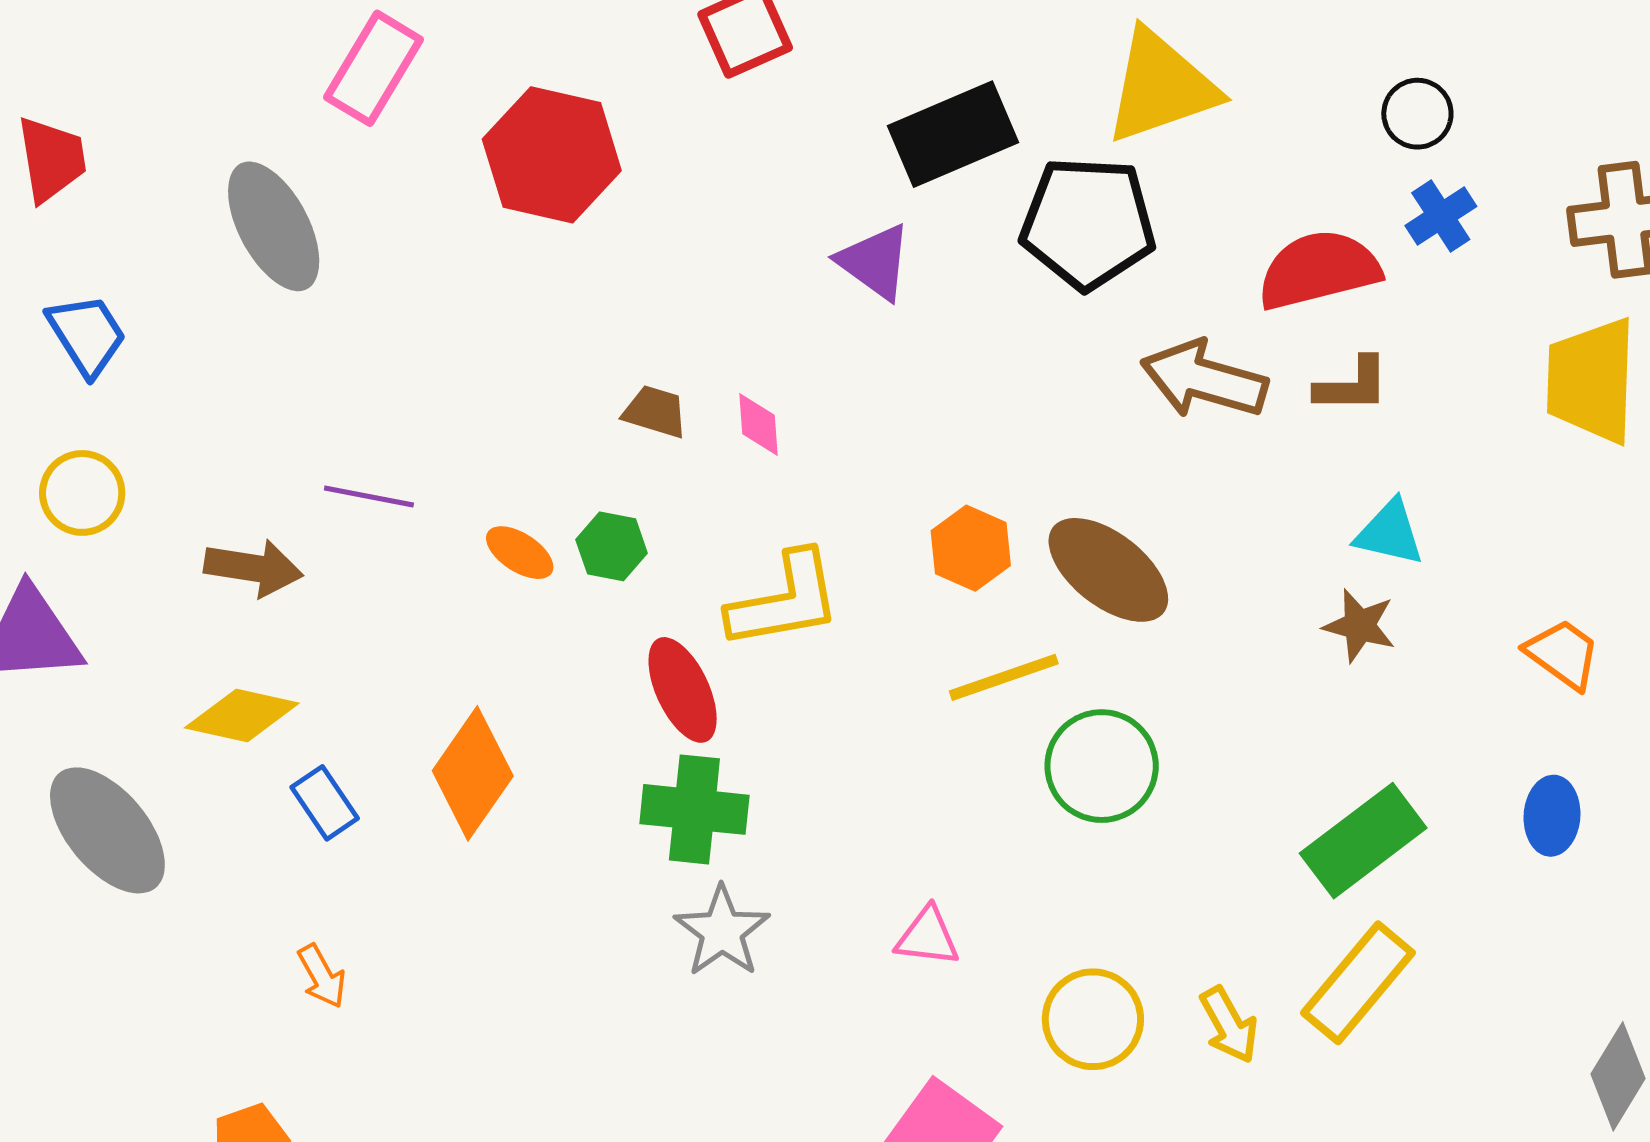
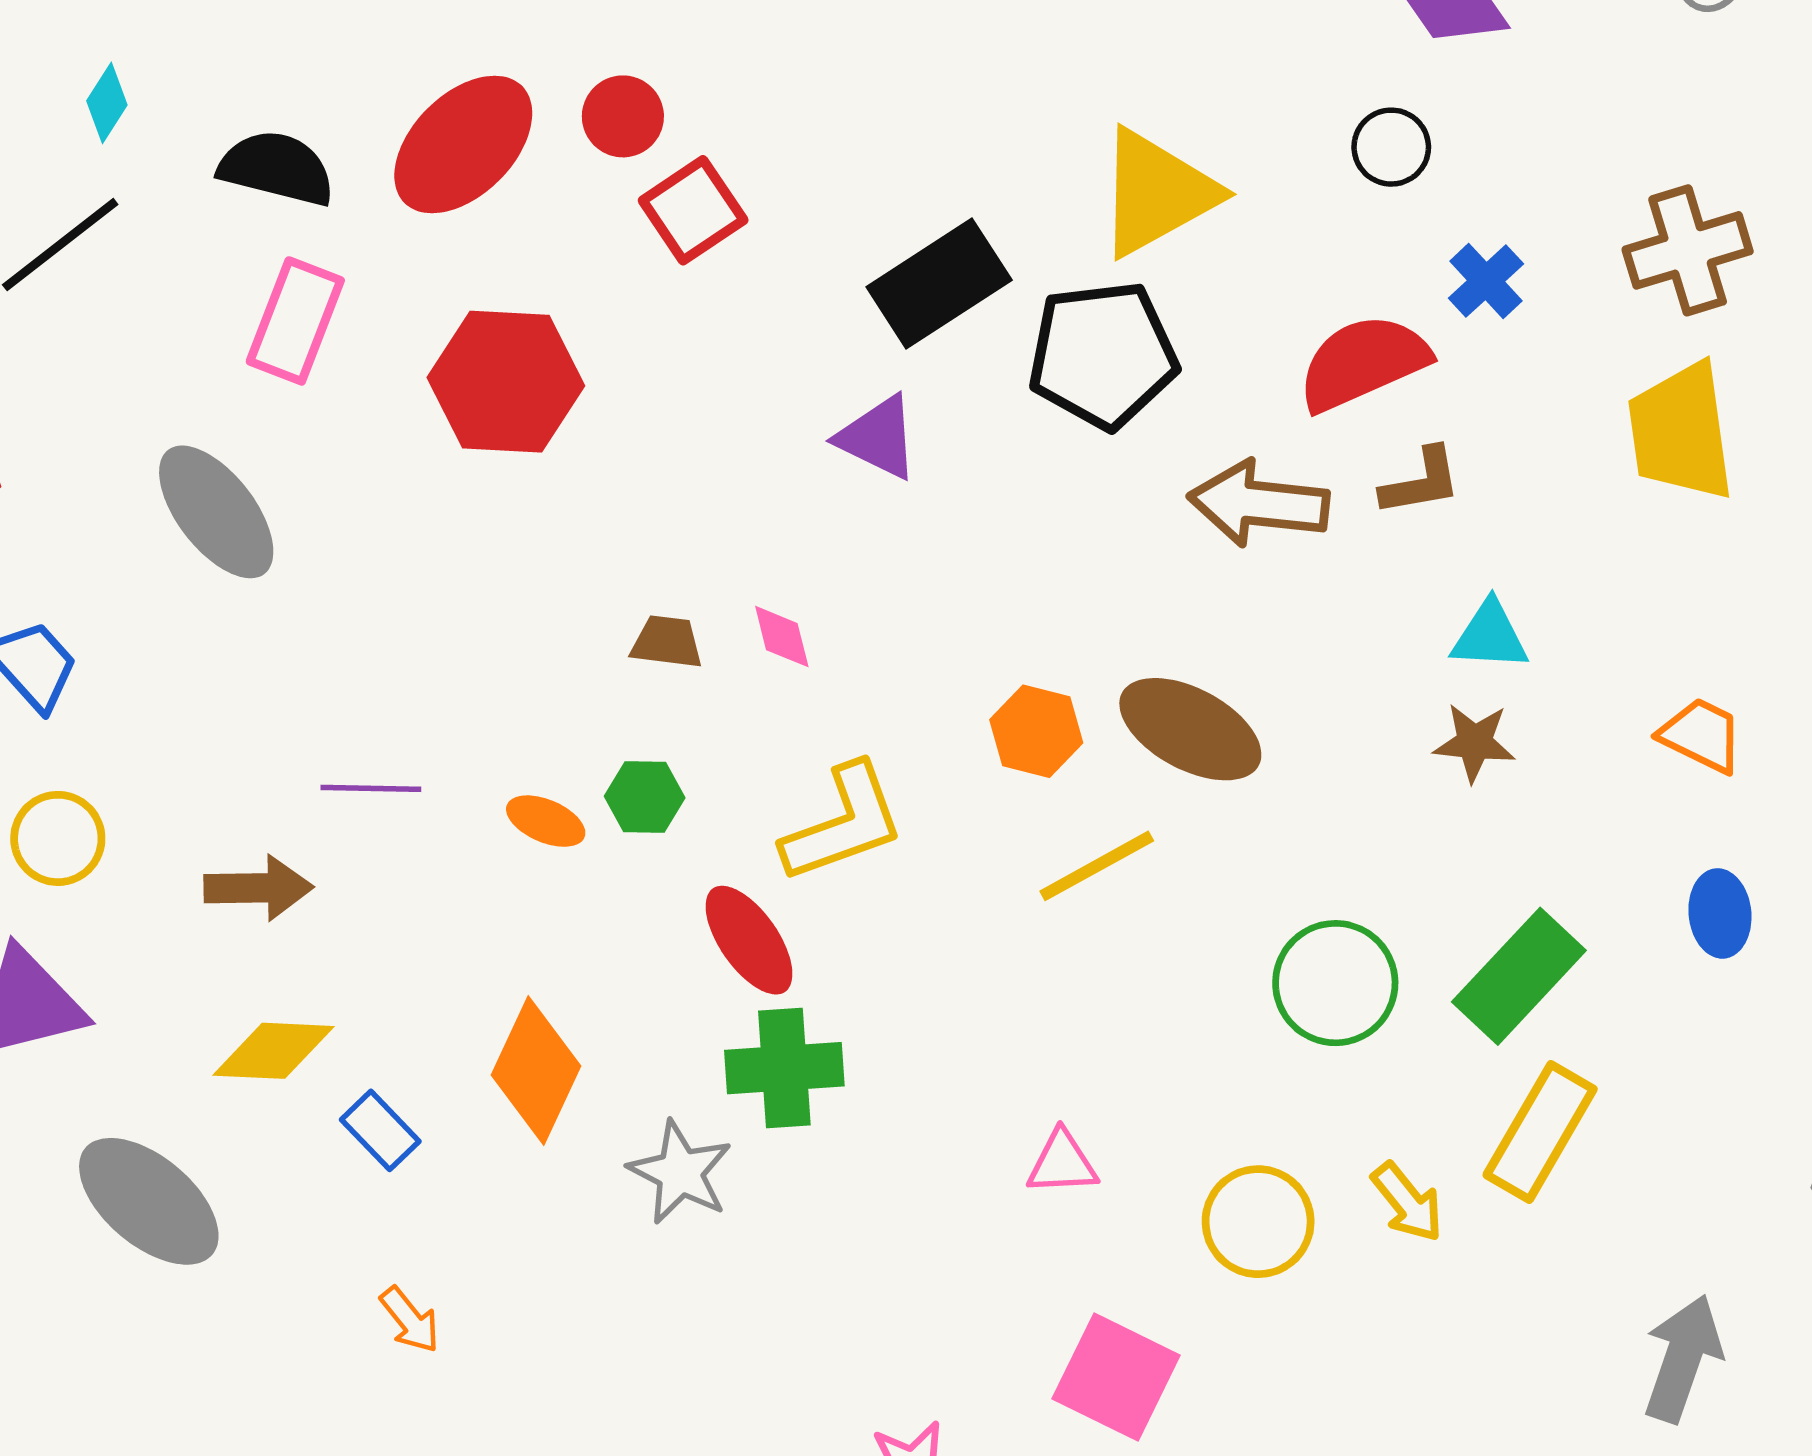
black circle: (1417, 114) -> (1391, 147), moved
green circle: (1102, 766) -> (1335, 983), moved
gray star: (722, 931) -> (680, 1172), moved

